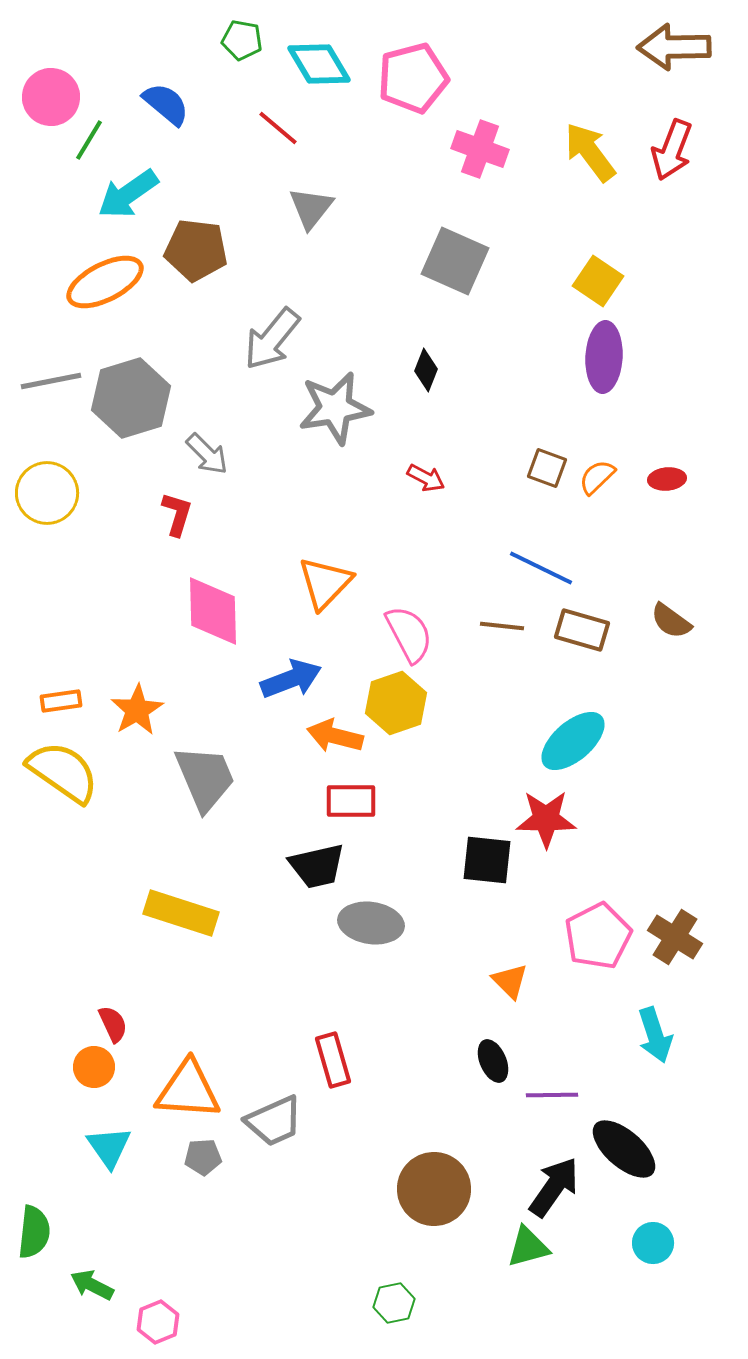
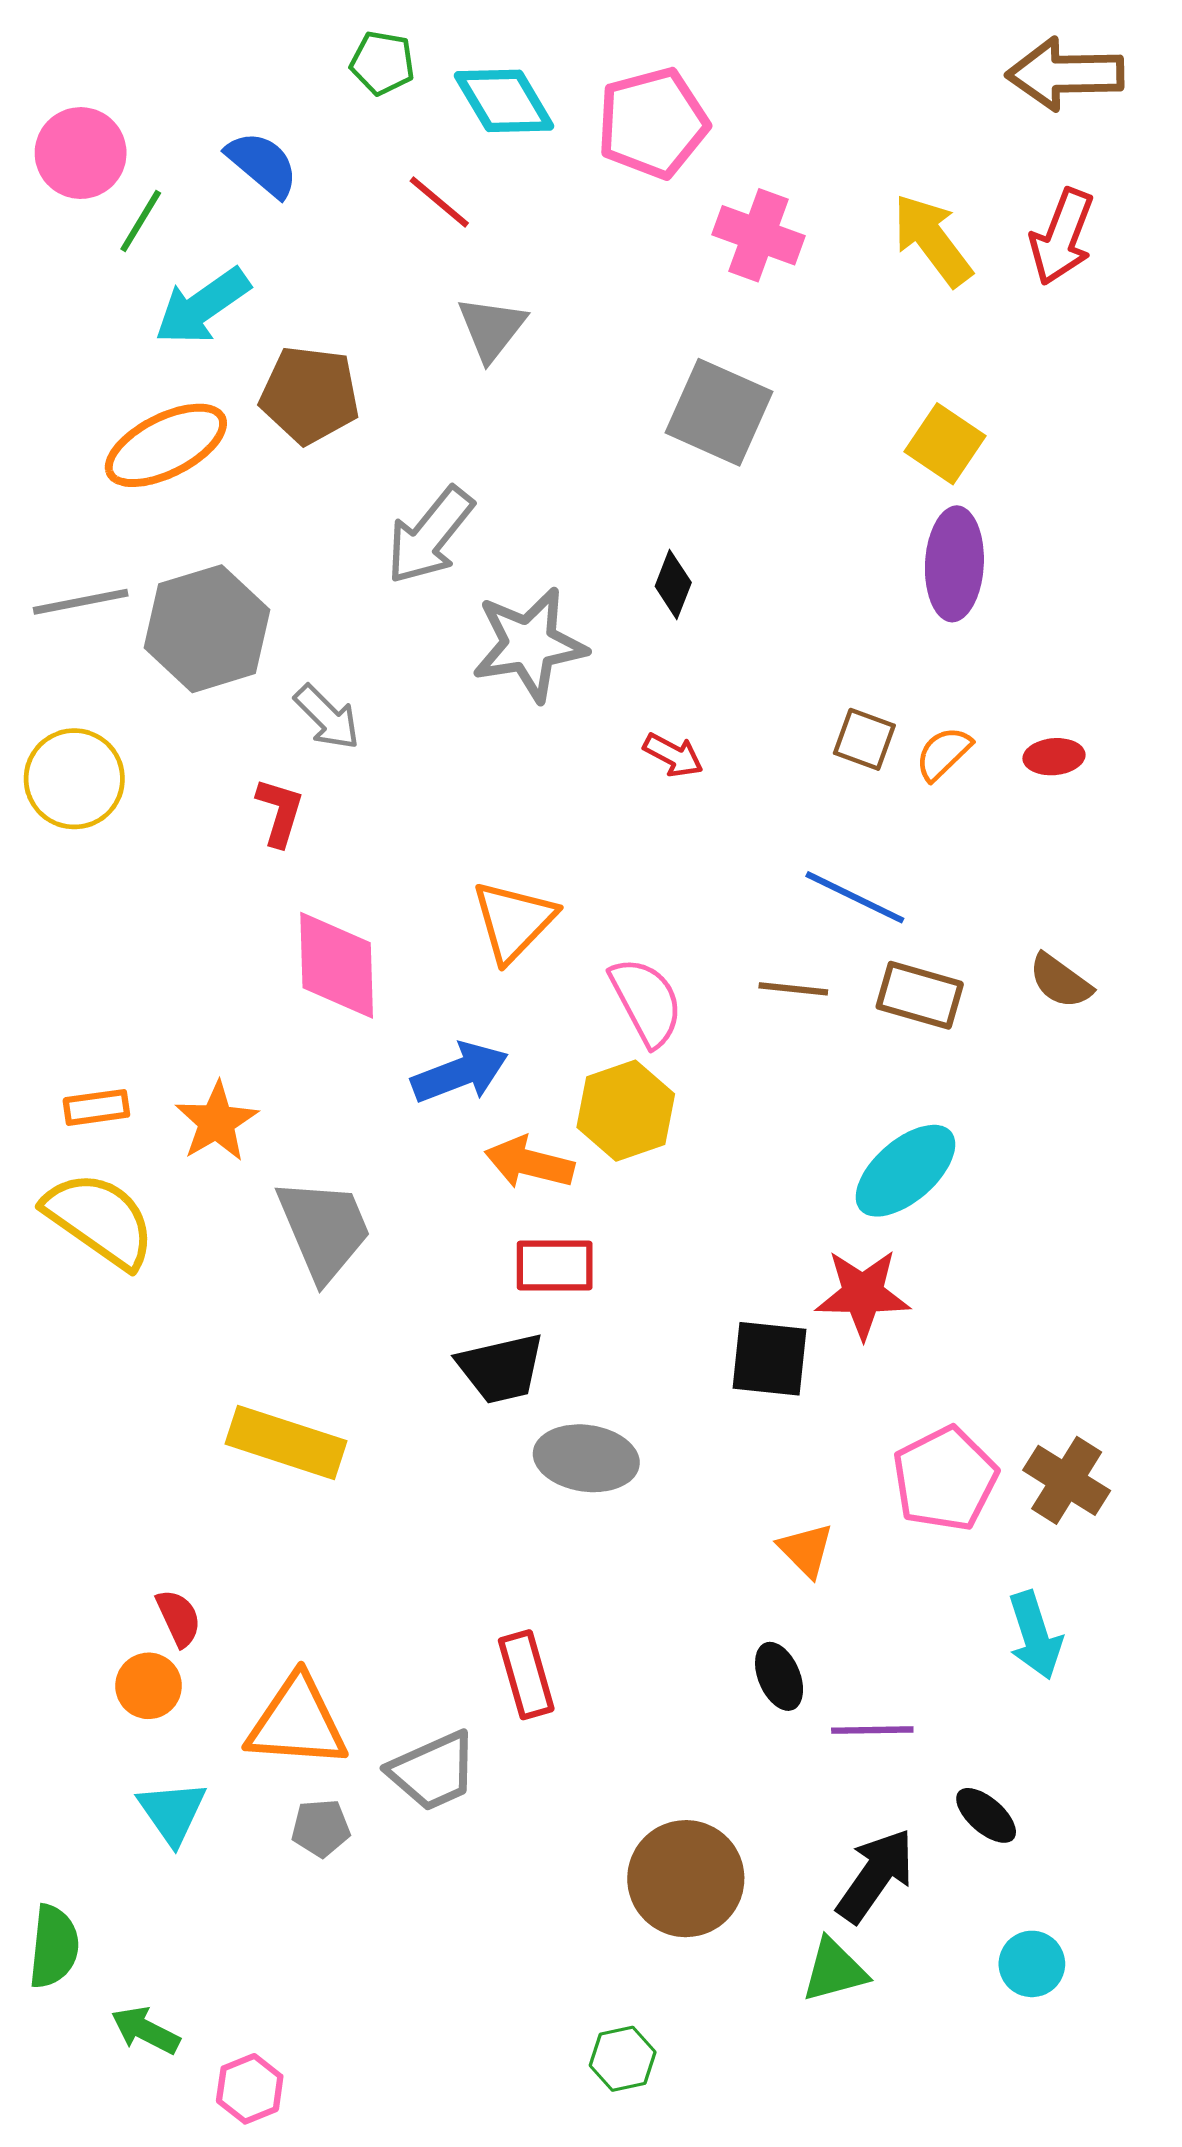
black ellipse: (624, 1149) -> (986, 1815), size x0.6

